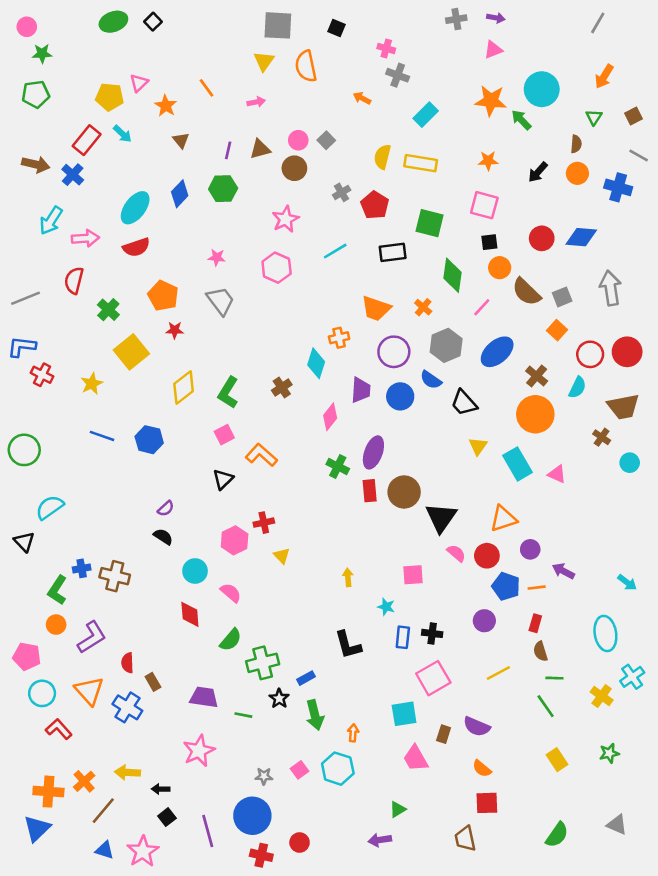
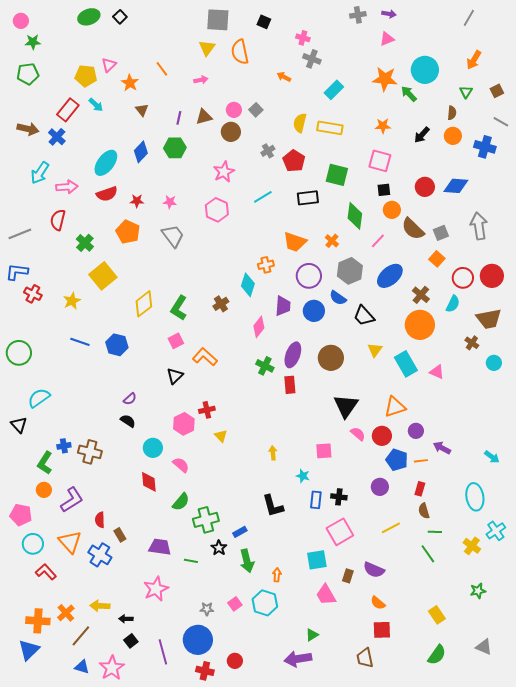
red star: (175, 330) -> (137, 201), moved
brown circle: (404, 492) -> (331, 358), moved
yellow rectangle: (557, 760) -> (437, 615), moved
purple arrow: (380, 840) -> (298, 659), size x1.5

